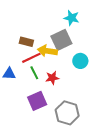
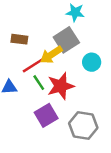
brown rectangle: (26, 42) -> (19, 39), moved
yellow arrow: (47, 51) -> (51, 55), turned -36
red star: (52, 78) -> (61, 86), size x1.6

